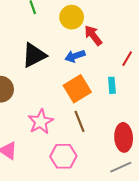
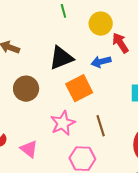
orange square: (77, 89) -> (79, 88), moved

